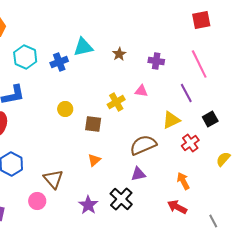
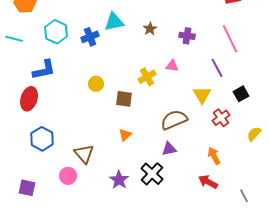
yellow triangle: (171, 120) -> (202, 95), turned -36

